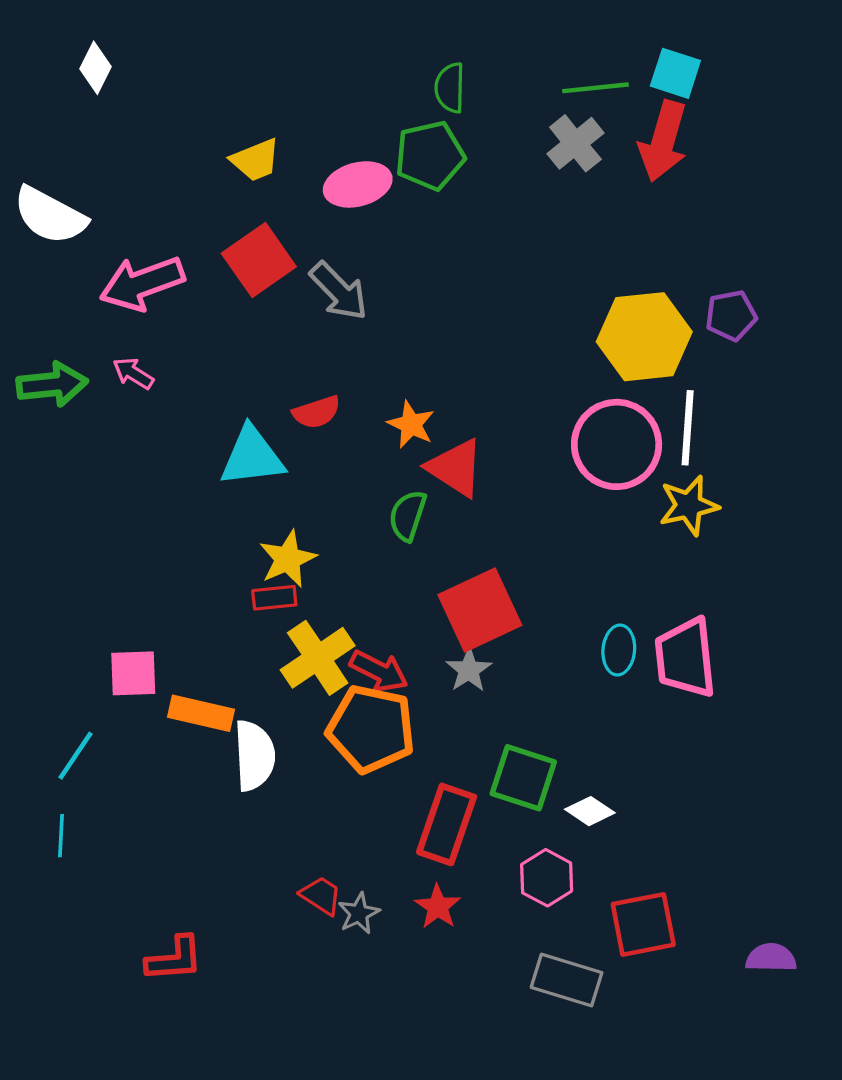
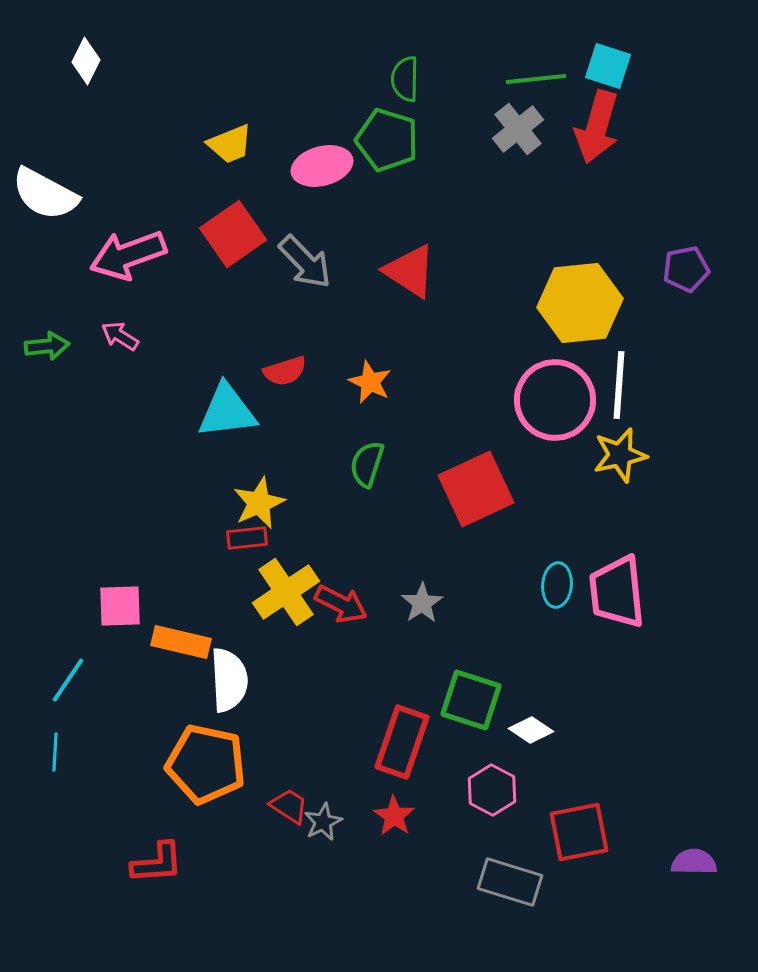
green pentagon: (430, 156) -> (387, 140), turned 30
purple pentagon: (731, 316) -> (686, 269), moved
green arrow: (52, 384) -> (47, 346), size x0.7
red triangle: (455, 468) -> (410, 271), moved
red square: (480, 610) -> (476, 489), moved
orange pentagon: (371, 729) -> (206, 764), moved

